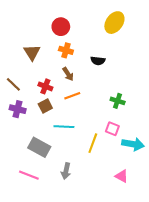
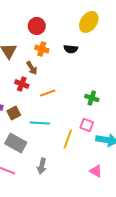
black semicircle: (98, 61) -> (71, 49), moved
brown arrow: (68, 74) -> (32, 68), moved
brown square: (45, 106) -> (14, 113), moved

